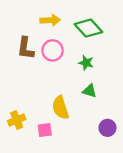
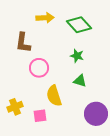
pink circle: (53, 50) -> (39, 68), moved
purple circle: (107, 128) -> (96, 114), size x1.5

